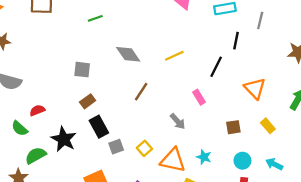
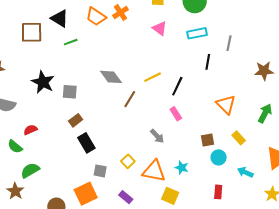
green line: (95, 18) -> (71, 42), moved
black line: (216, 67) -> (177, 86), moved
brown line: (141, 92) -> (130, 99), moved
black star: (64, 139) -> (43, 82), moved
gray square: (116, 147) -> (100, 171), moved, turned 32
cyan circle: (242, 161) -> (219, 157), moved

